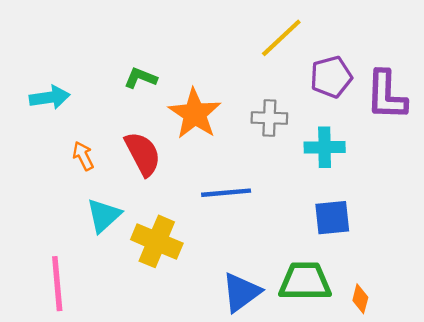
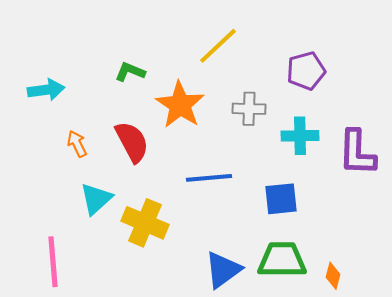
yellow line: (281, 38) -> (218, 46), moved
purple L-shape: (386, 95) -> (357, 153), moved
blue square: (332, 218) -> (281, 199), moved

